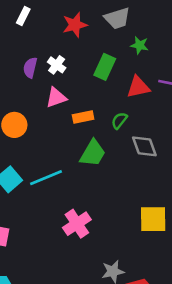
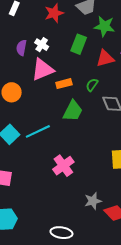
green star: (139, 45) -> (104, 26), size x1.5
pink triangle: (56, 98) -> (43, 70), size x1.4

